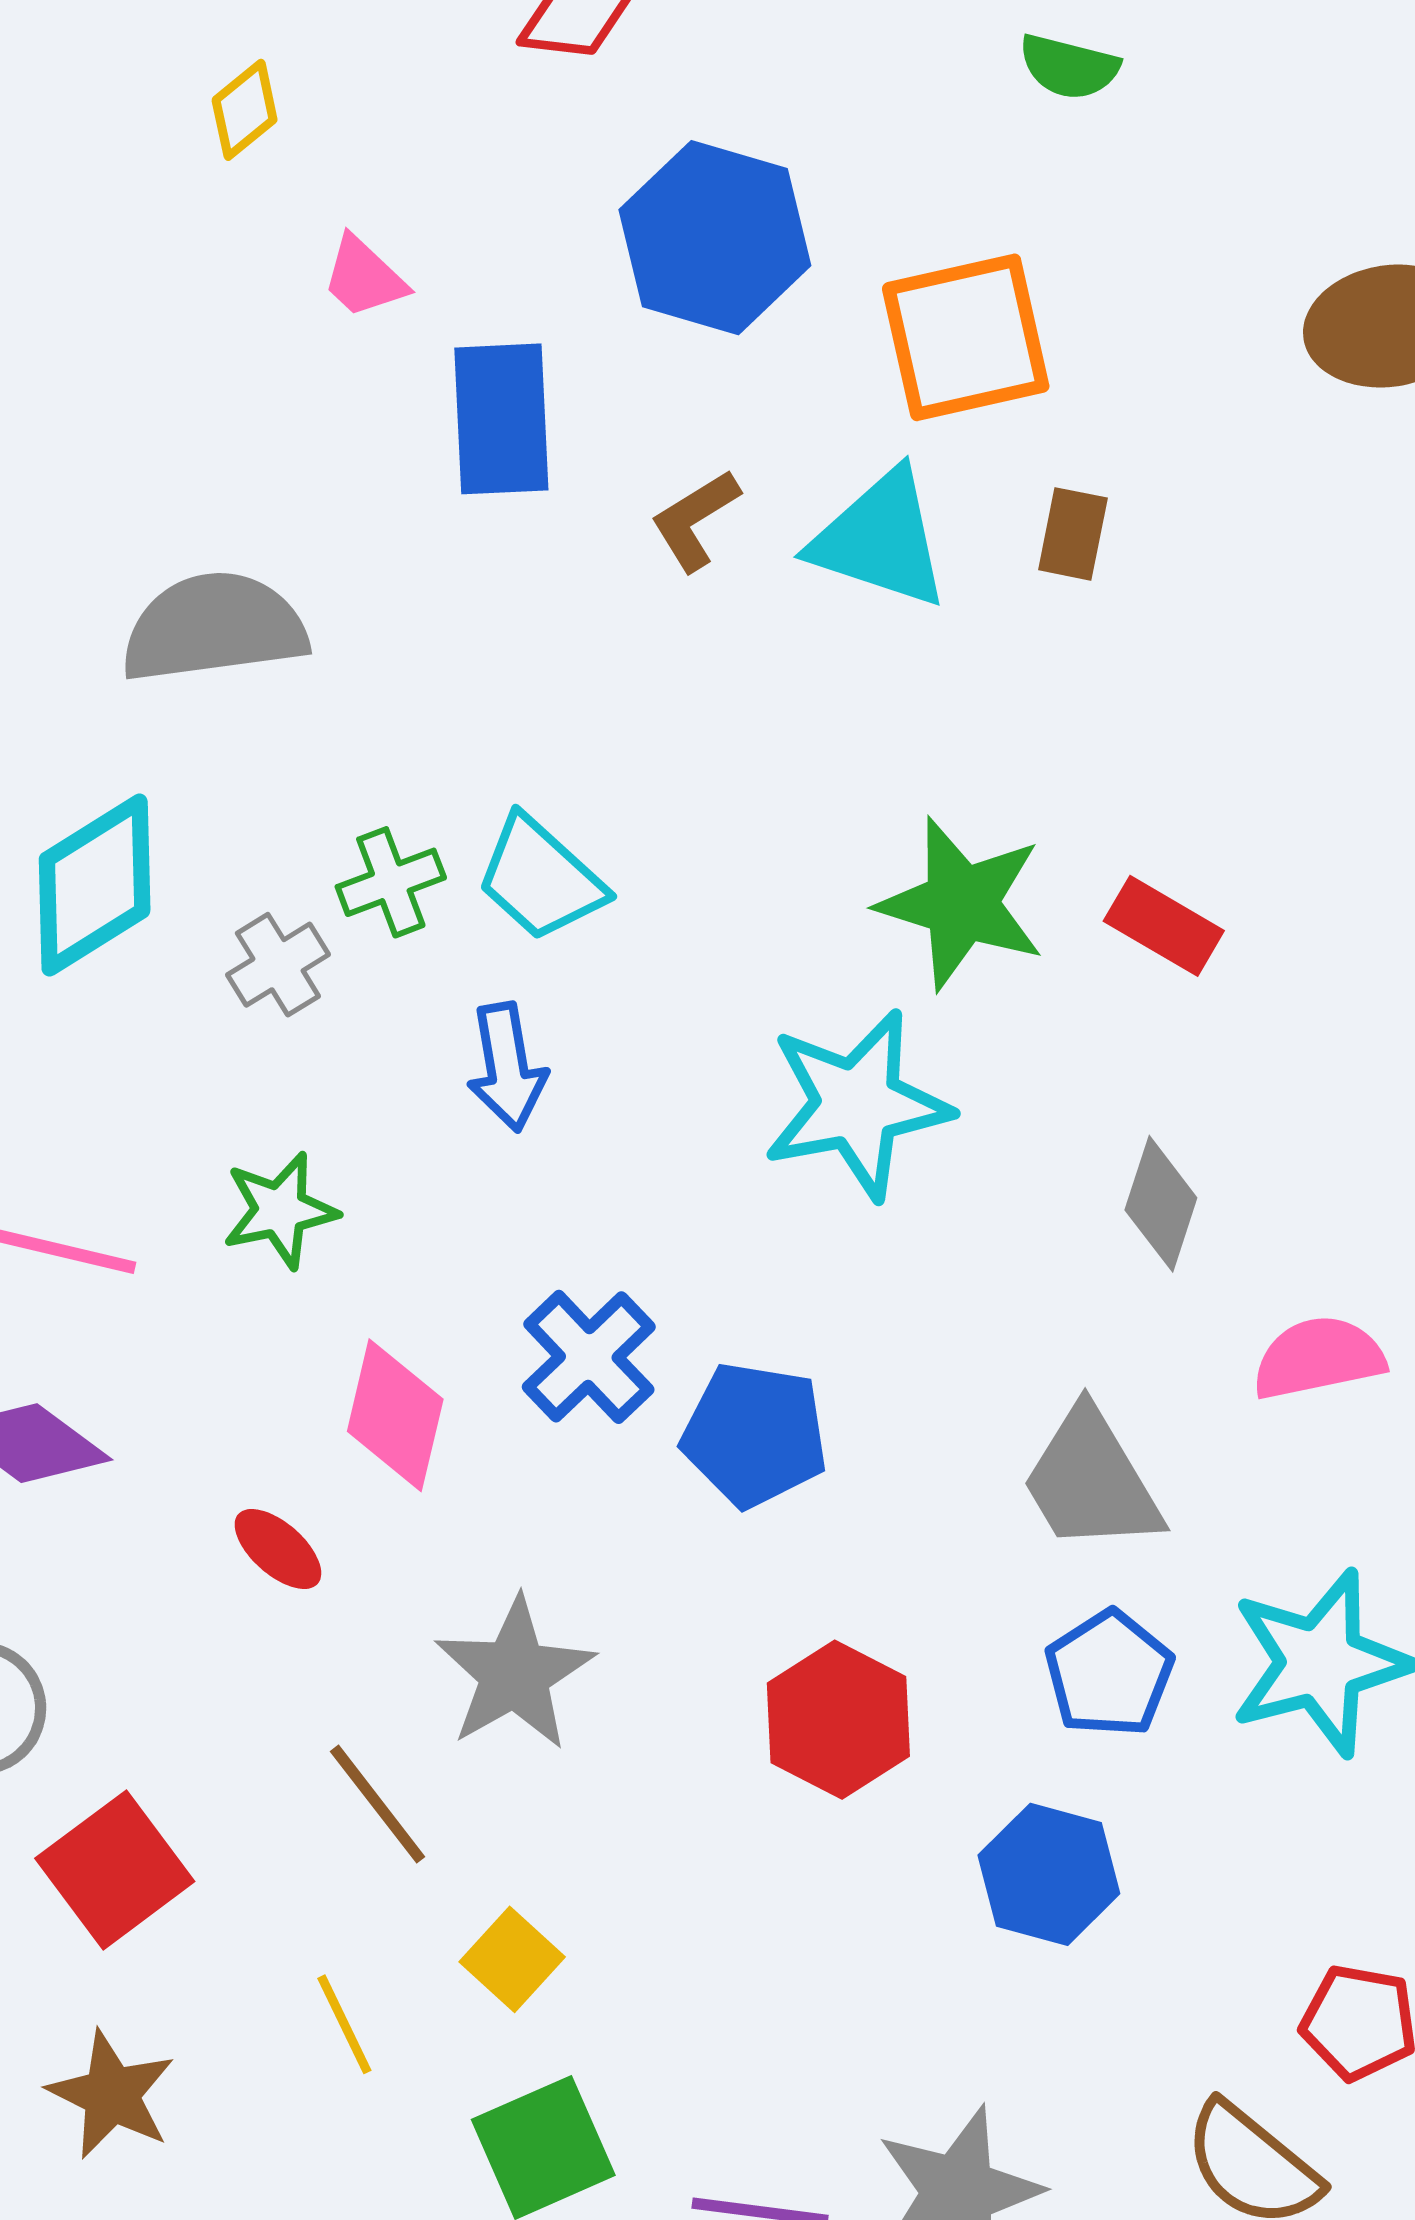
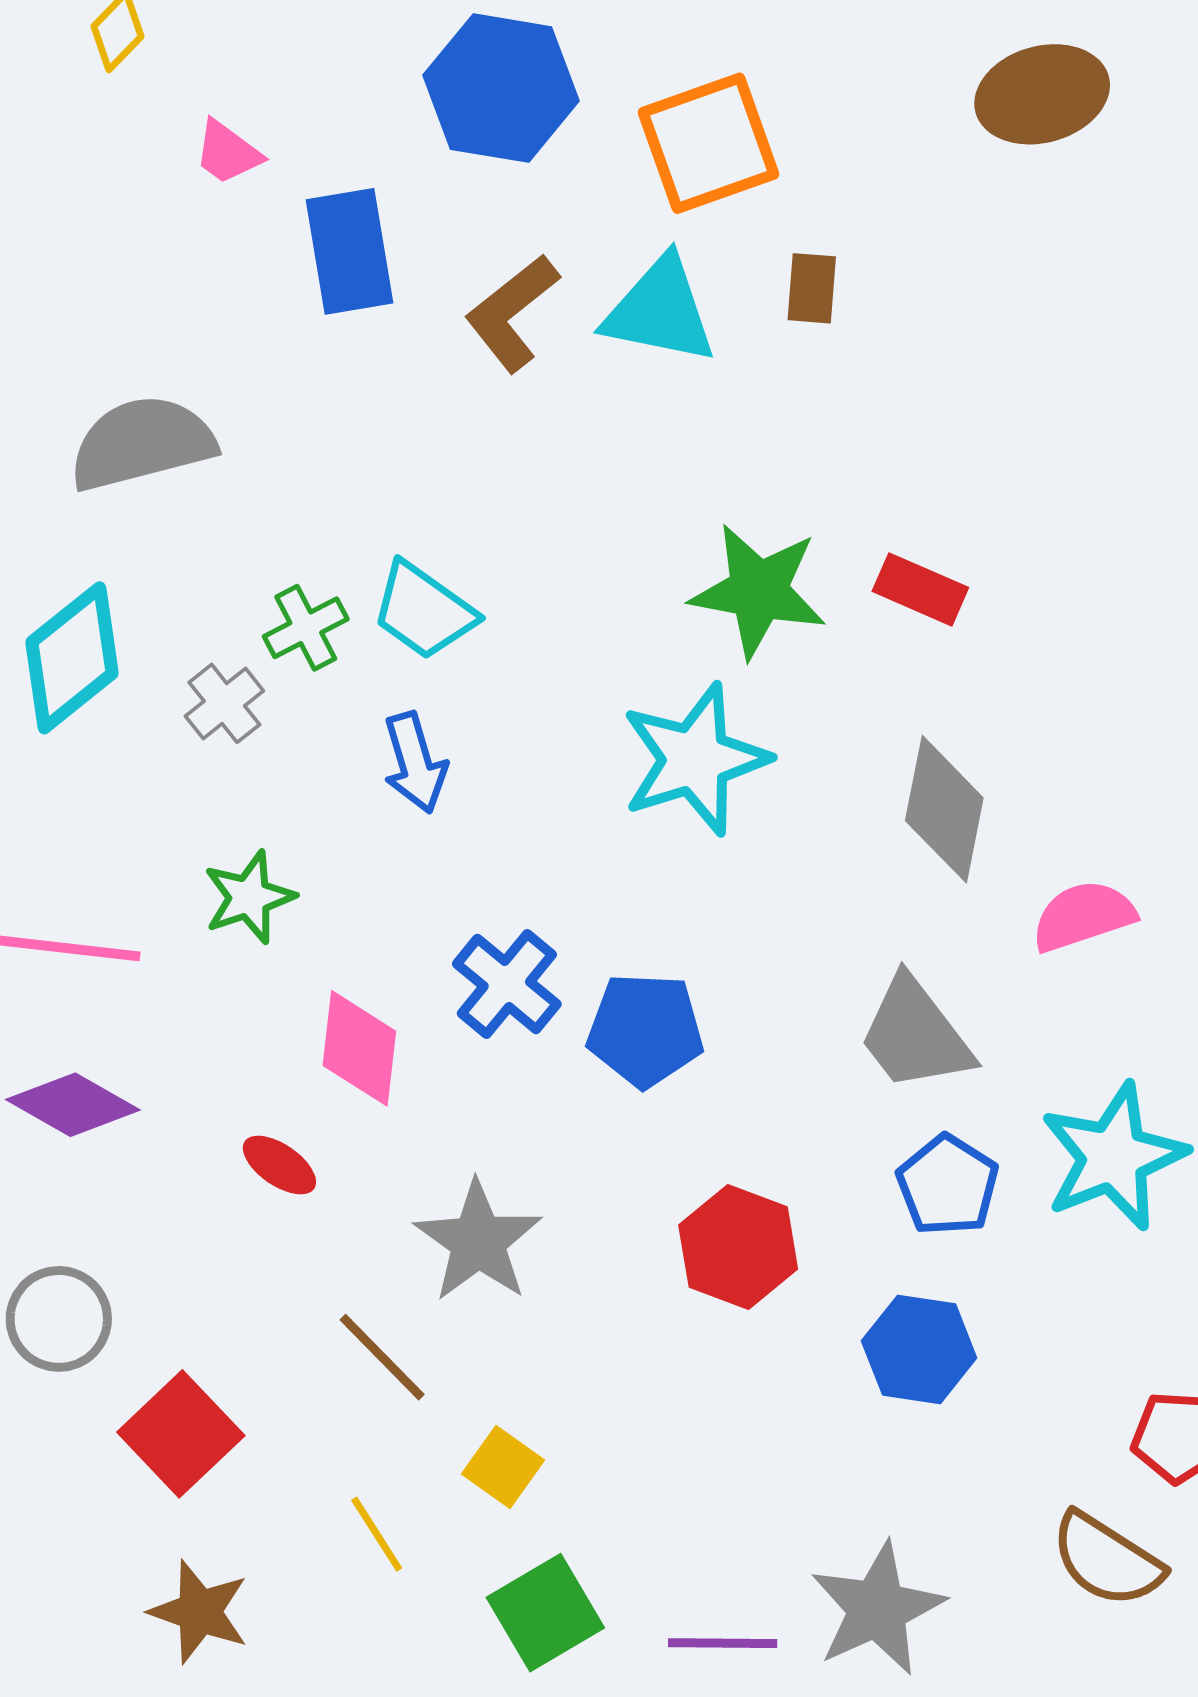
brown L-shape: (695, 520) -> (512, 313), size x1.4
gray diamond: (1161, 1204) -> (944, 809), size x1.4

